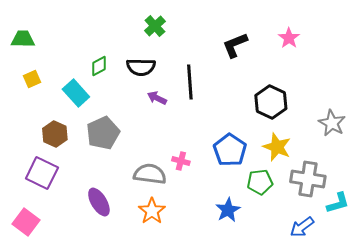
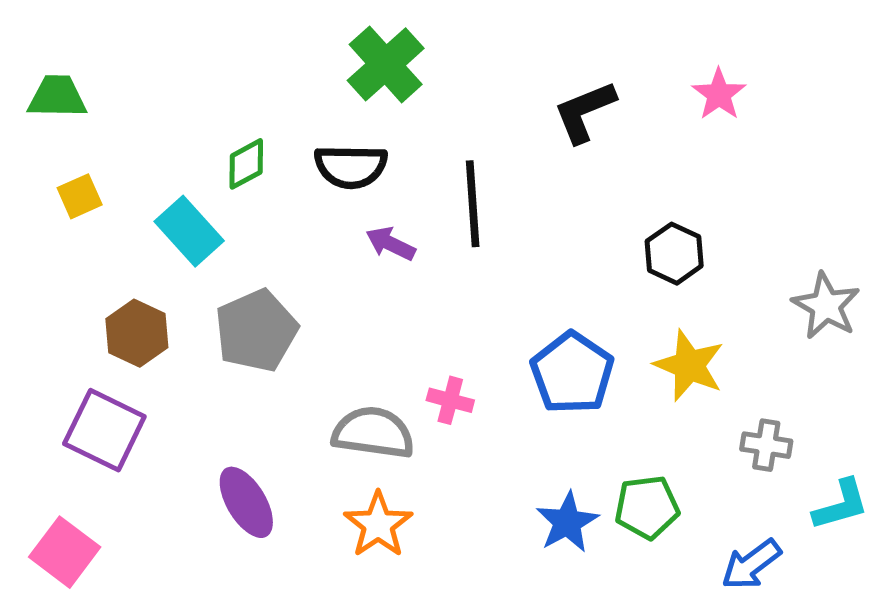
green cross: (155, 26) -> (386, 64), size x1.4
black hexagon: (271, 102) -> (674, 254), size x0.7
gray cross: (308, 179) -> (766, 445), size x0.6
green pentagon: (260, 182) -> (647, 507), moved

